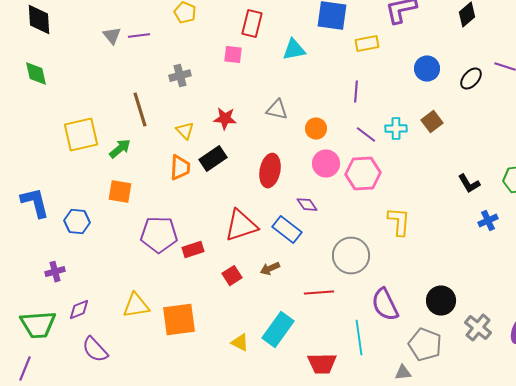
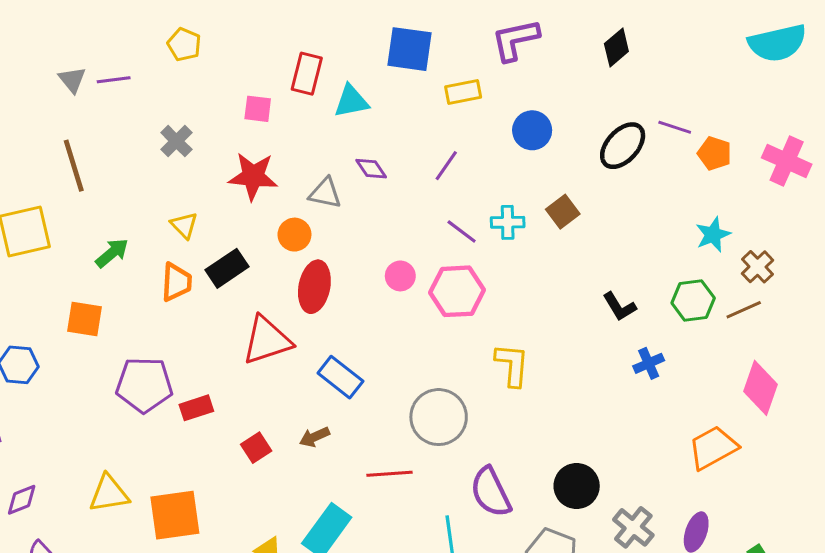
red rectangle: (252, 24) -> (307, 74), moved
blue circle: (427, 69) -> (532, 130), moved
gray cross: (180, 76) -> (176, 141), turned -30
black ellipse: (471, 79) -> (623, 146), size x1.4
purple line: (356, 92) -> (446, 166), turned 30
brown line: (140, 110) -> (74, 166), moved
red star: (225, 119) -> (253, 176), moved, size x1.4
orange circle: (316, 129) -> (294, 235), moved
green arrow: (120, 149) -> (112, 253), moved
pink circle: (326, 164) -> (400, 276), size x0.7
purple diamond: (307, 205) -> (371, 169), moved
red triangle: (241, 226) -> (267, 340), moved

